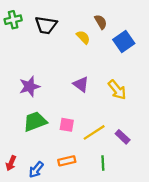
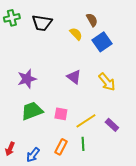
blue square: (124, 42) -> (102, 42), moved
orange rectangle: (67, 161) -> (61, 147), turned -49
green line: (103, 163) -> (83, 144), moved

